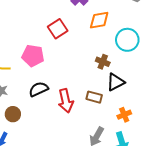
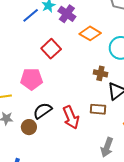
orange diamond: (99, 20) -> (90, 33), turned 50
brown circle: (13, 114) -> (29, 127), moved

